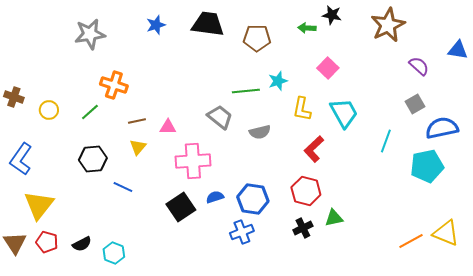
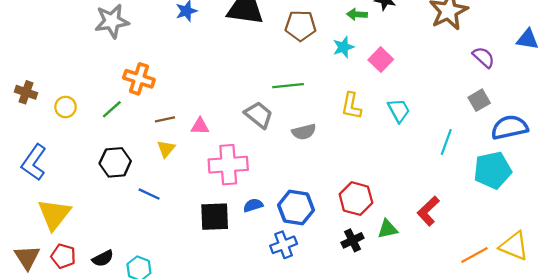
cyan star: (278, 81) -> (343, 47), moved
cyan trapezoid: (344, 113) -> (399, 110), size x0.7
red L-shape: (314, 149) -> (428, 211), moved
black square: (181, 207) -> (215, 217), turned 32

